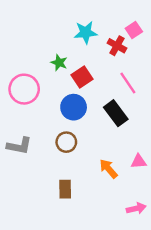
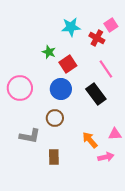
pink circle: (24, 89) -> (20, 88), moved
gray L-shape: (19, 146) -> (30, 136), moved
pink arrow: (136, 208) -> (106, 157), moved

